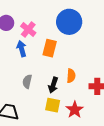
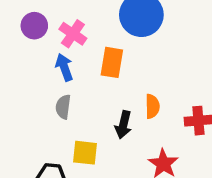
gray semicircle: (27, 82) -> (63, 107), moved
yellow square: (53, 105) -> (85, 153), moved

